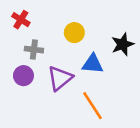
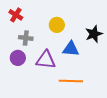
purple triangle: (60, 78) -> (46, 60), turned 45
orange line: (93, 106) -> (71, 81), turned -55

